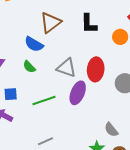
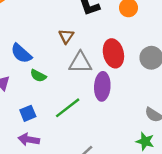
brown triangle: (51, 23) -> (66, 36), moved, size x0.6
blue semicircle: (34, 44) -> (21, 53), moved, turned 30

